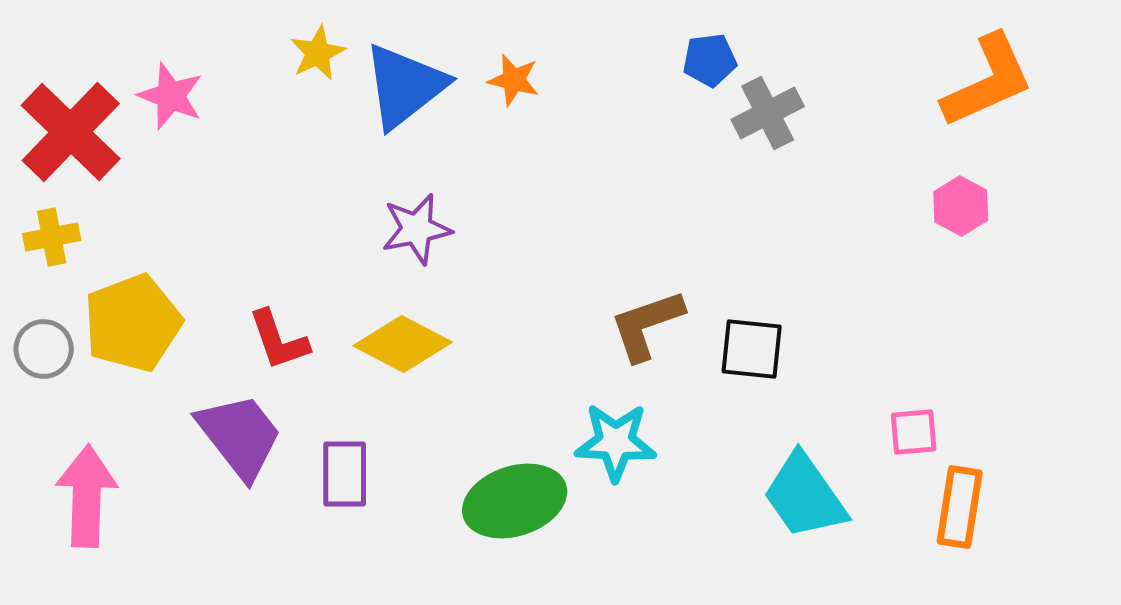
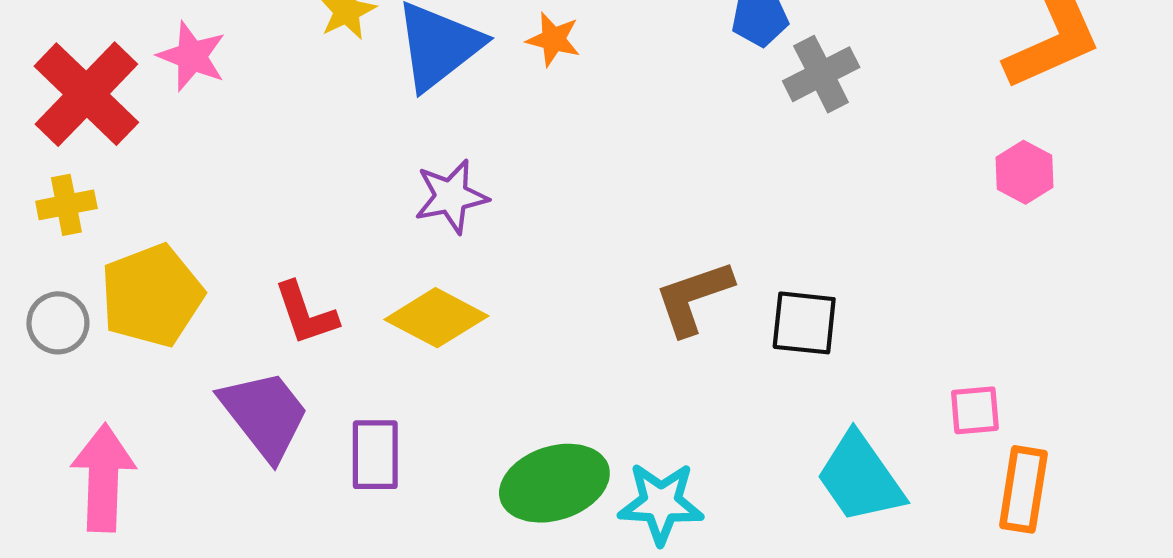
cyan star: (616, 442) -> (661, 503), moved

